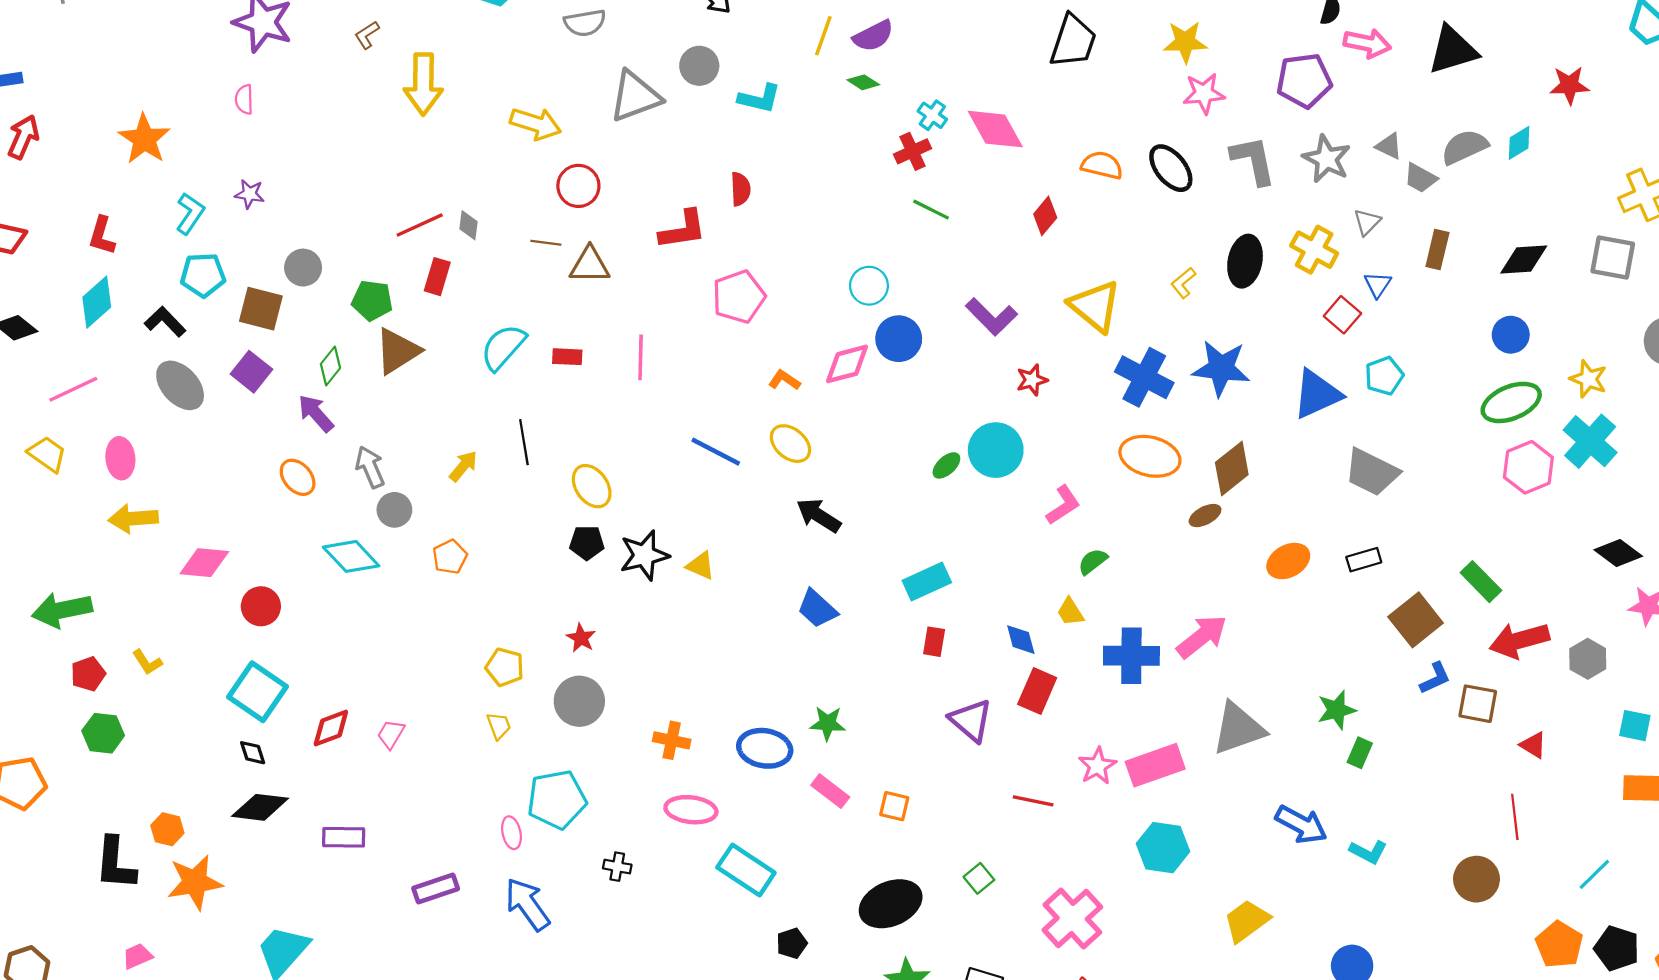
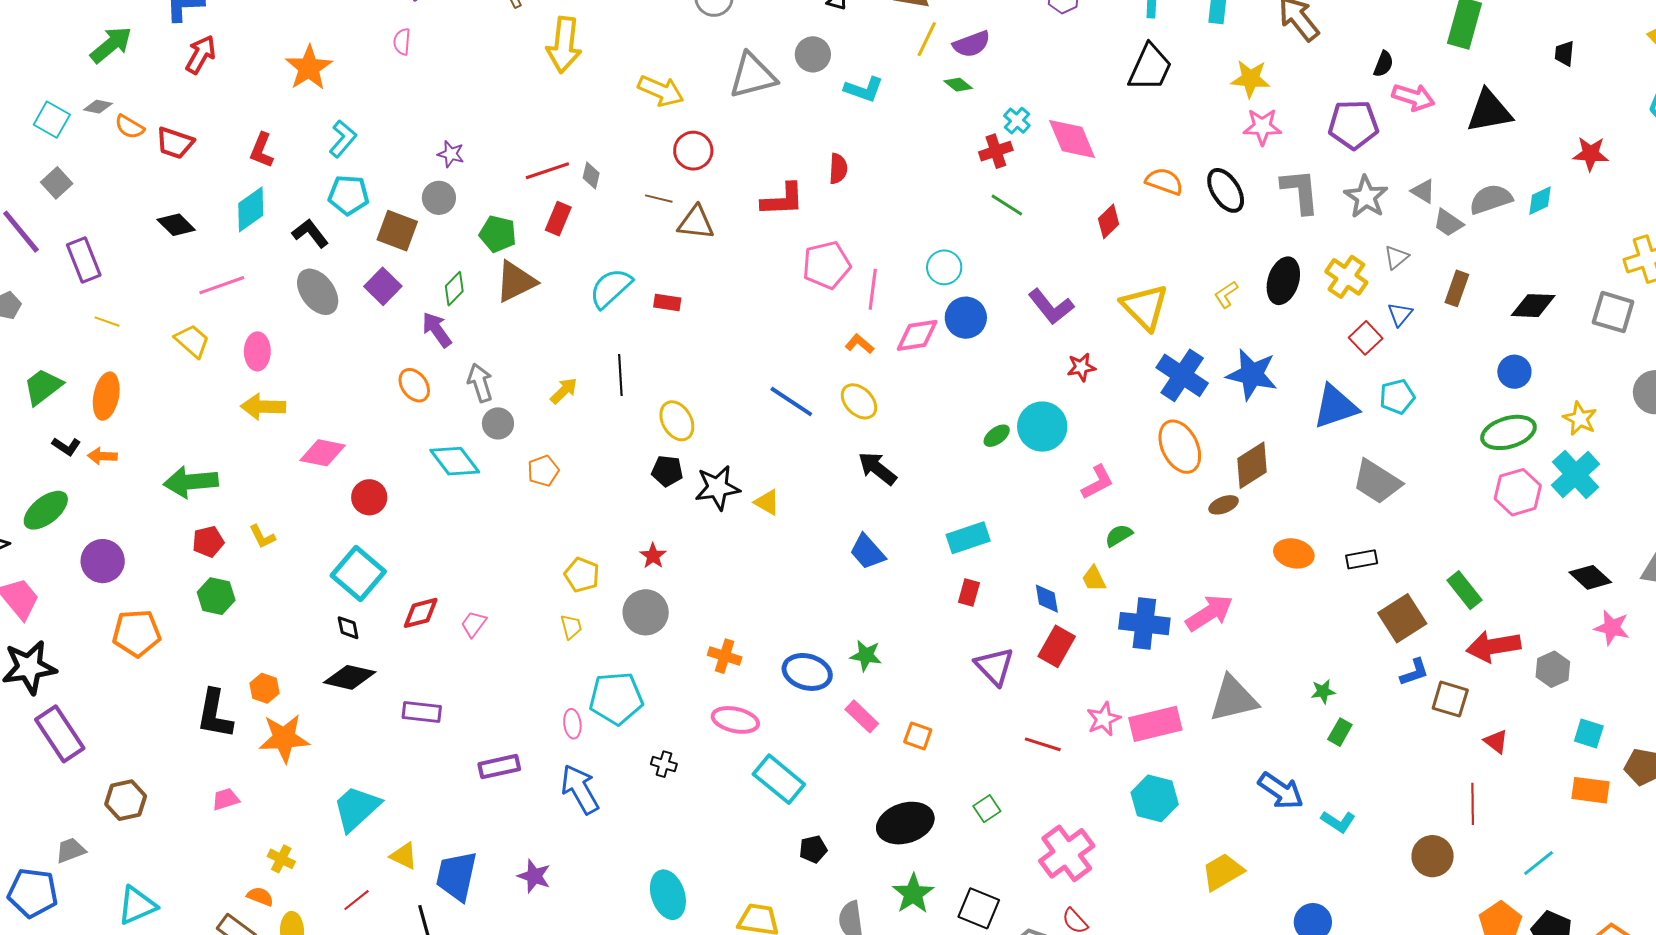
purple star: (249, 194) -> (451, 154), moved
pink line: (641, 357) -> (873, 289), moved
orange ellipse: (1150, 456) -> (1180, 447), turned 44
orange ellipse: (1288, 561) -> (1294, 553), turned 36
green star: (1337, 710) -> (1323, 691), size x0.7

